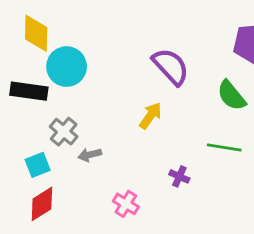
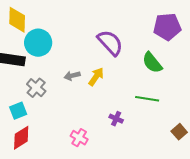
gray arrow: (90, 155) -> (72, 76), moved

